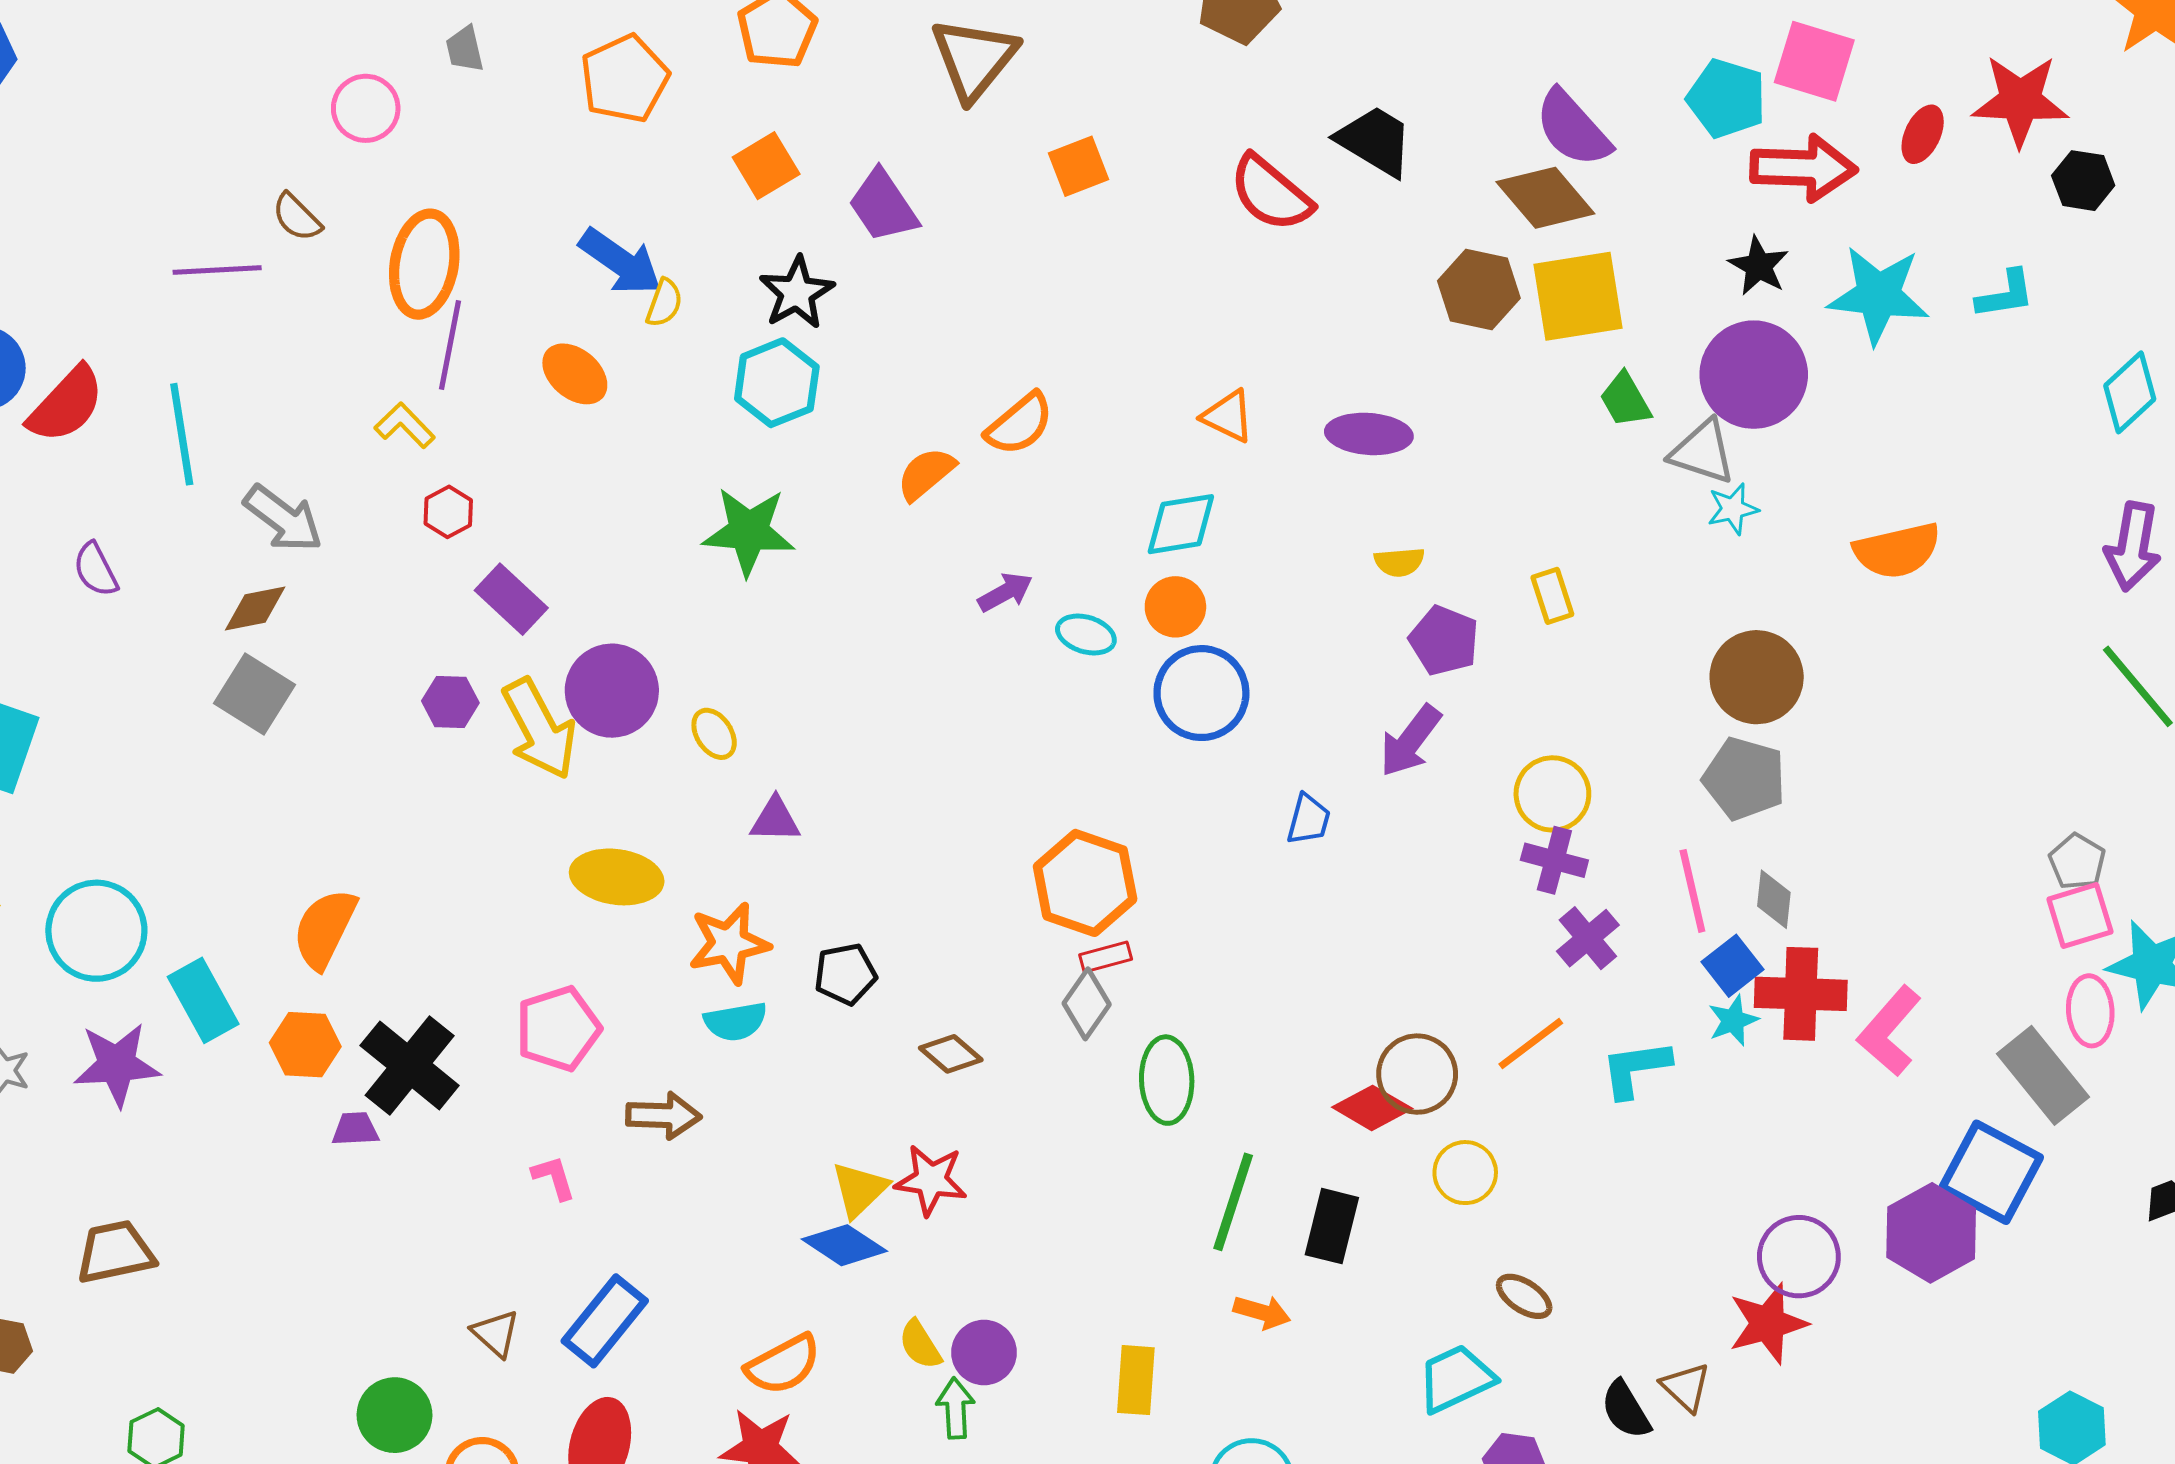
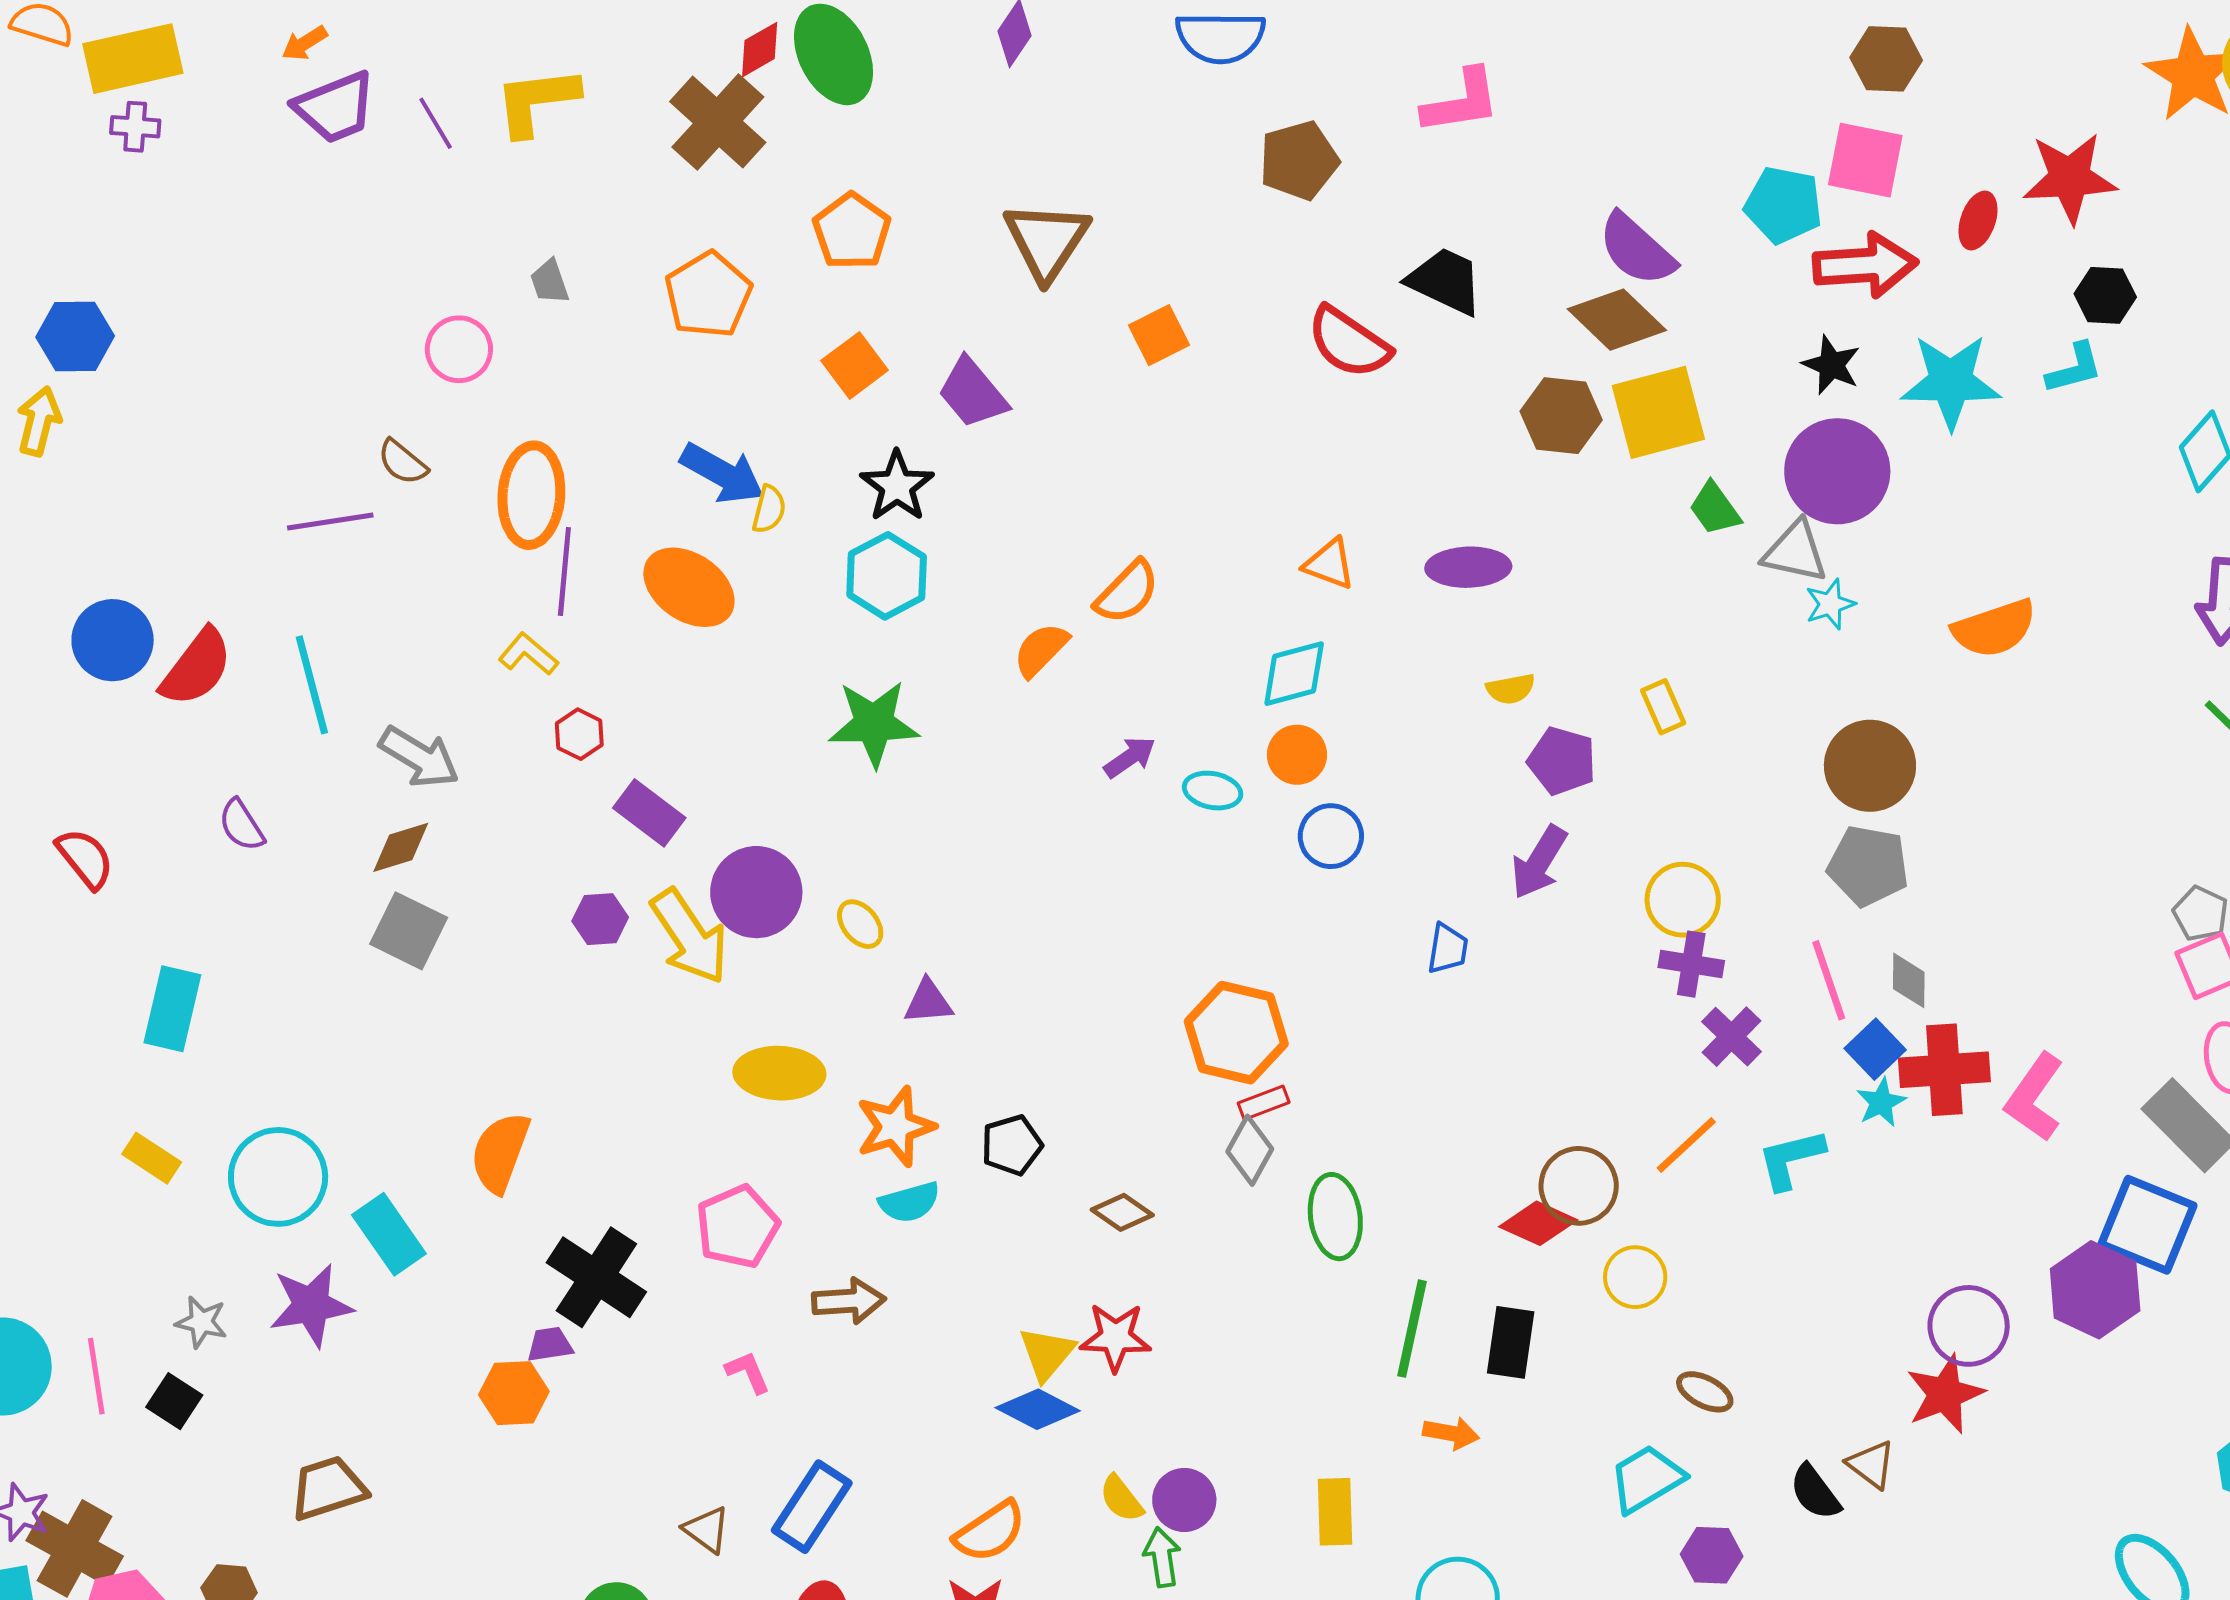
black hexagon: (2083, 181) -> (2105, 295), moved
orange ellipse: (575, 374) -> (689, 587), size x1.4
blue circle: (1201, 693) -> (1331, 836), size x0.7
orange hexagon: (305, 1045) -> (514, 1393), moved

